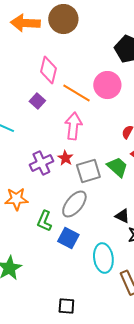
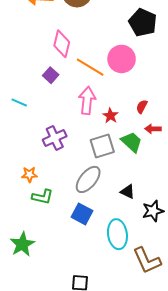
red star: (65, 158) -> (110, 116), moved
orange star: (16, 199) -> (29, 174), size x0.7
black triangle: (122, 216) -> (128, 192), moved
green L-shape: (44, 221) -> (43, 197), moved, turned -100

